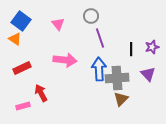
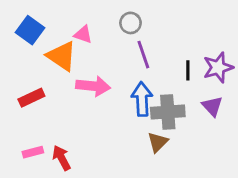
pink triangle: (58, 24) -> (83, 34), turned -32
orange triangle: (15, 39) -> (62, 56), moved, size x1.6
purple star: (152, 47) -> (218, 67), size x1.5
red arrow: (41, 93) -> (62, 158), moved
brown triangle: (121, 99) -> (158, 142), moved

